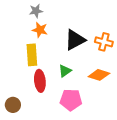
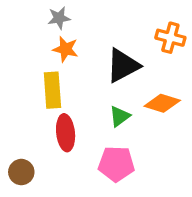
orange cross: (104, 42) -> (170, 38), moved
green triangle: (65, 71) -> (120, 116), moved
orange diamond: (99, 75) -> (162, 103), moved

